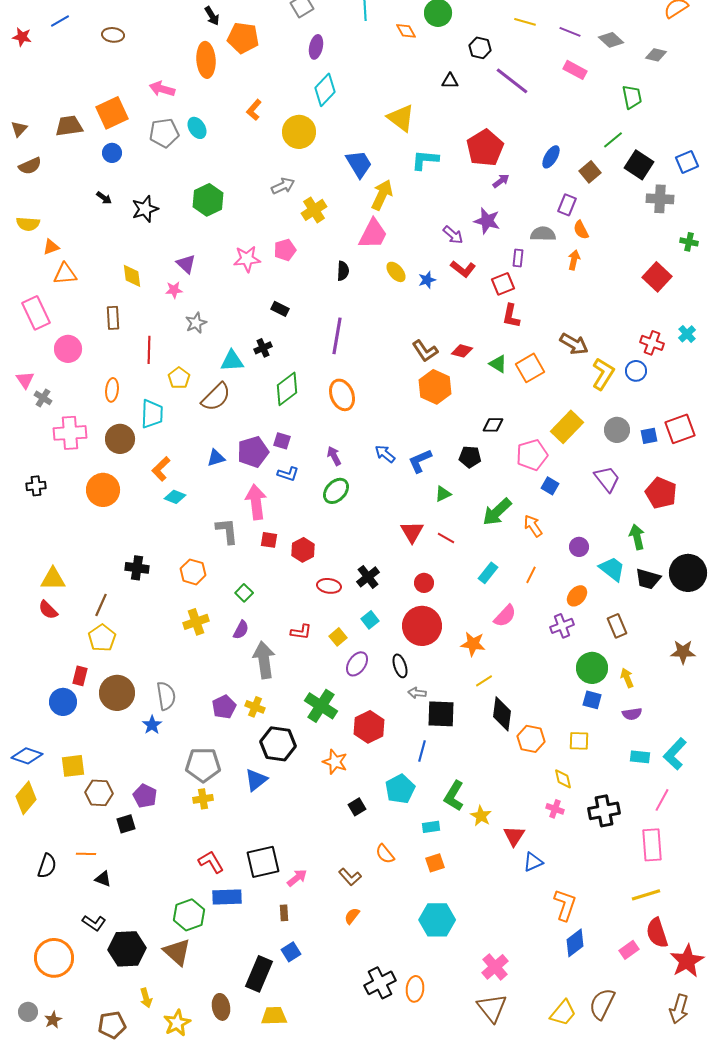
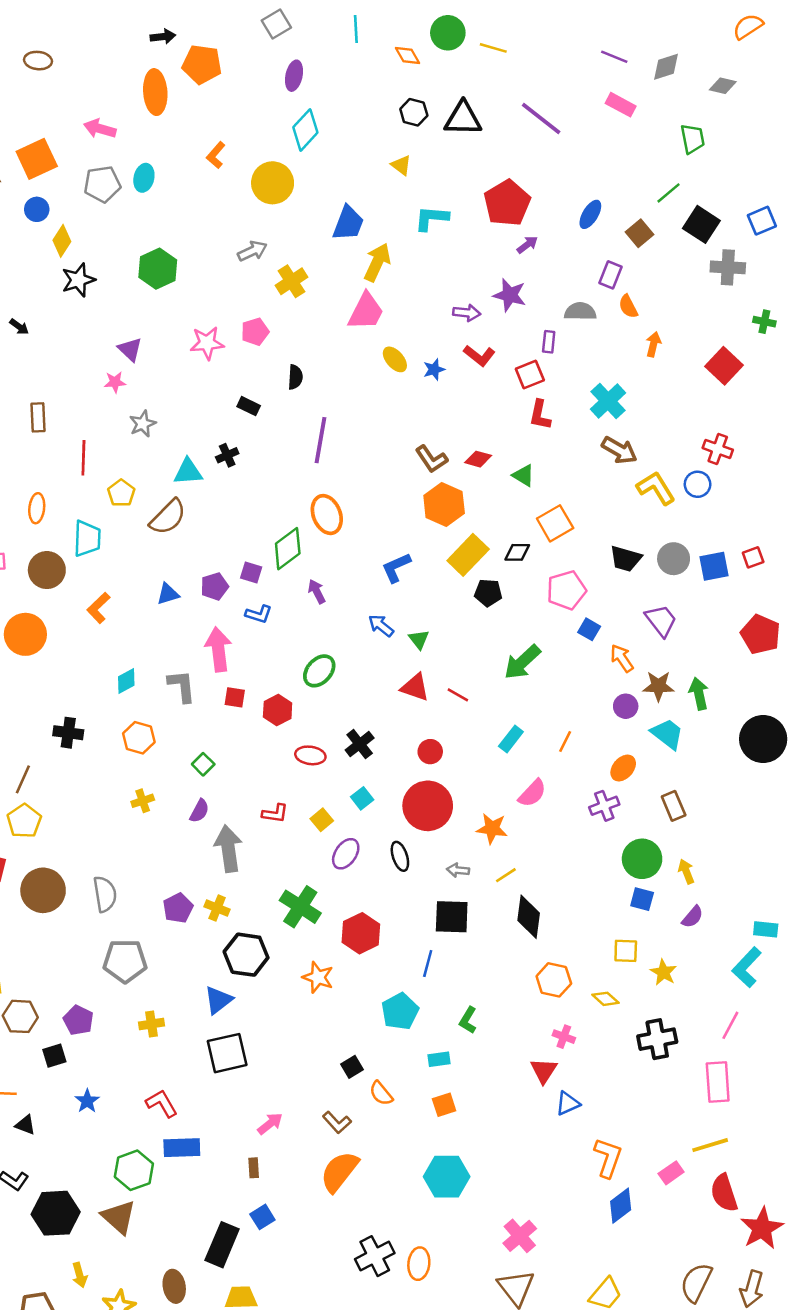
black arrow: (212, 16) -> (163, 37), turned -66
yellow line: (525, 22) -> (493, 48), moved
gray diamond: (611, 40) -> (666, 67), turned -60
black hexagon: (480, 48) -> (414, 112), moved
black triangle: (450, 81) -> (463, 119), size x1.8
yellow triangle: (401, 118) -> (401, 165), size x0.6
cyan ellipse: (197, 128) -> (144, 178), turned 45
blue trapezoid: (359, 164) -> (348, 223), turned 52
black arrow: (104, 198) -> (19, 327), moved
purple arrow: (453, 235) -> (467, 313), turned -35
orange arrow: (574, 260) -> (653, 344), moved
black semicircle: (343, 271) -> (295, 377), moved
yellow diamond: (132, 276) -> (62, 241), moved, turned 40
cyan cross: (687, 334) -> (608, 401), moved, size x1.6
orange square: (530, 368) -> (555, 523), moved
yellow L-shape: (603, 374) -> (656, 488), turned -64
green diamond: (287, 389) -> (288, 549), moved
yellow rectangle: (567, 427) -> (468, 555), moved
red square: (680, 429) -> (753, 557), size x0.6
blue square: (649, 436) -> (714, 566), size x1.4
purple pentagon: (253, 452) -> (215, 586), size x0.7
blue arrow: (385, 454) -> (381, 626), moved
blue L-shape: (420, 461) -> (396, 567), moved
green ellipse: (336, 491) -> (319, 671), moved
red pentagon: (661, 493) -> (761, 634), moved
green triangle: (443, 494) -> (419, 639), moved, turned -42
cyan diamond: (175, 497) -> (126, 681), moved, turned -50
orange arrow: (533, 526) -> (622, 658), moved
red triangle: (412, 532) -> (415, 687), turned -40
black trapezoid: (648, 579) -> (626, 559), moved
yellow cross: (196, 622) -> (143, 801), size x0.7
brown star: (683, 652) -> (658, 686), moved
gray arrow: (417, 693) -> (458, 870), moved
purple semicircle: (632, 714) -> (693, 917), turned -42
blue star: (152, 725) -> (87, 1101), moved
orange hexagon: (531, 739) -> (554, 980), moved
cyan rectangle: (640, 757) -> (766, 929), moved
gray pentagon: (203, 765) -> (125, 961), moved
yellow diamond: (563, 779) -> (605, 999), turned -35
green L-shape: (454, 796) -> (468, 1020), size x0.7
black square: (357, 807) -> (352, 1067), moved
pink cross: (555, 809) -> (564, 1037), moved
yellow star: (481, 816) -> (664, 972), moved
black square: (263, 862) -> (227, 1053), moved
orange semicircle: (352, 916) -> (339, 1172), size x2.0
pink rectangle: (629, 950) -> (671, 1173), moved
brown semicircle: (602, 1004) -> (696, 1283), moved

